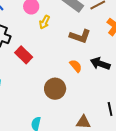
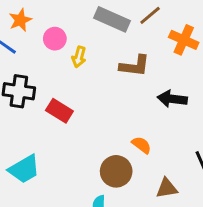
orange semicircle: (76, 66) -> (141, 145), moved
brown circle: (55, 89) -> (116, 171), moved

